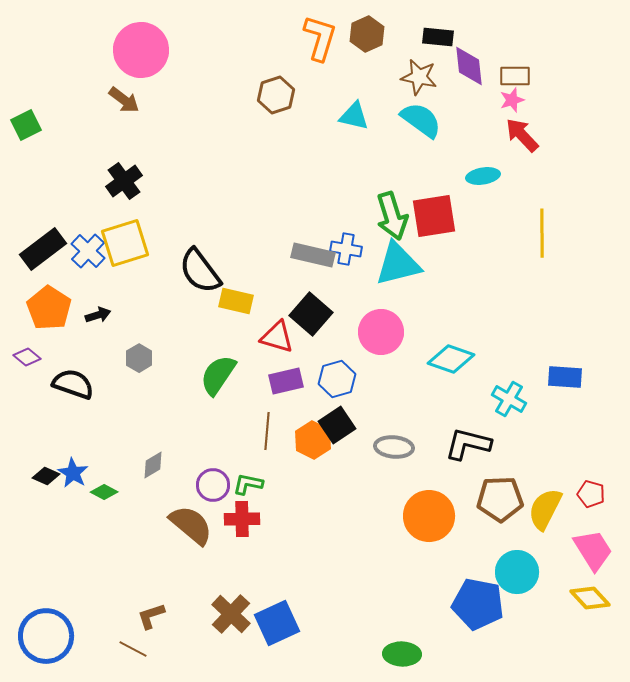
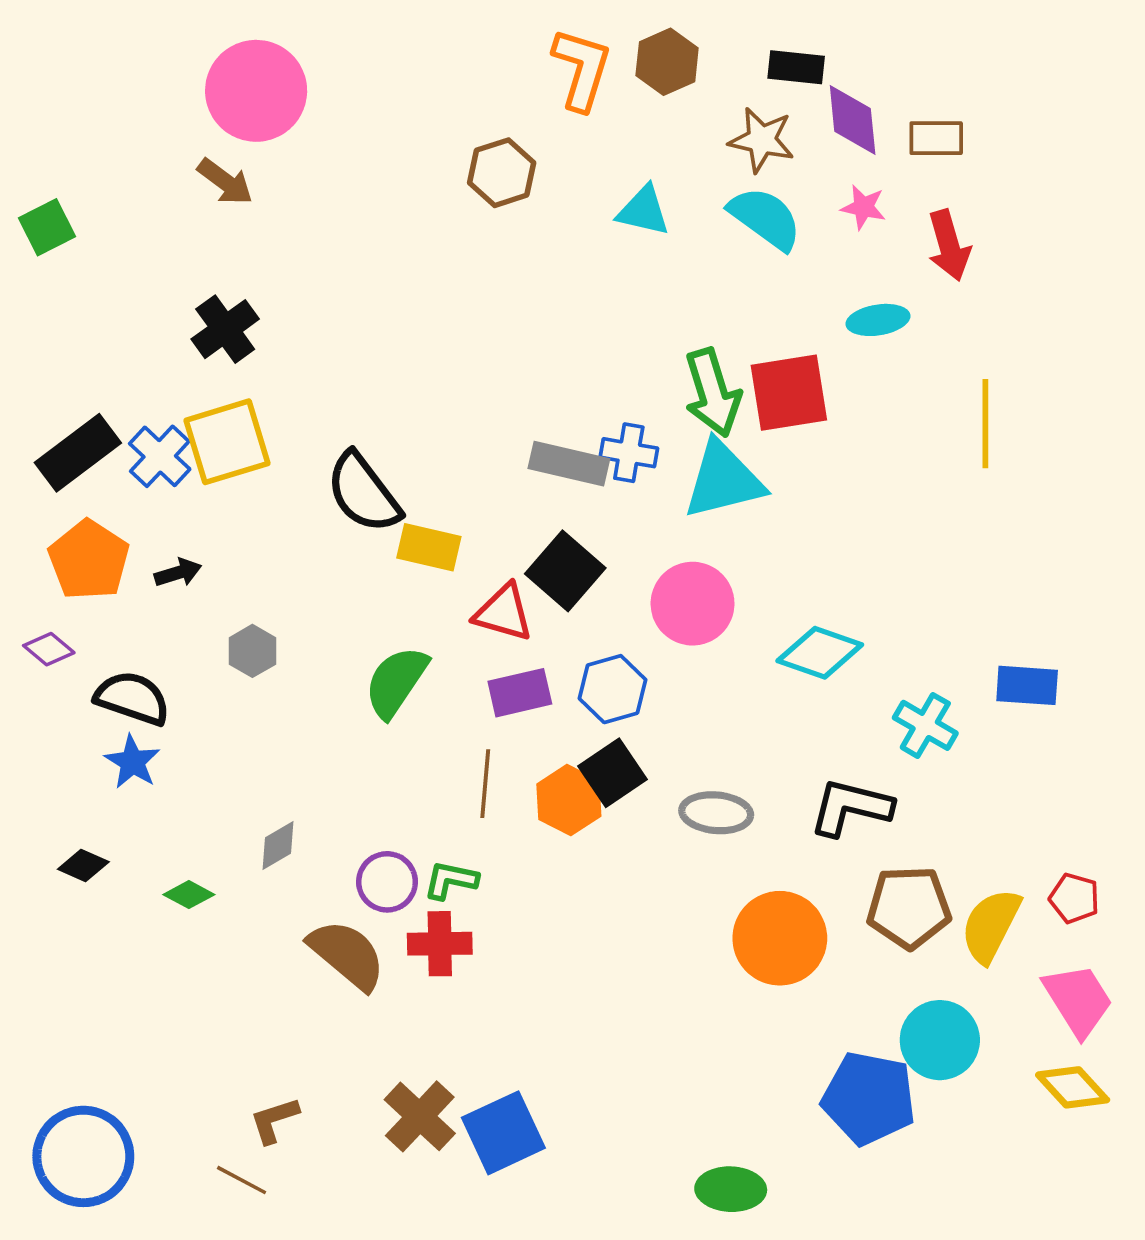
pink star: (512, 100) -> (863, 207), moved, turned 30
red arrow: (522, 135) -> (949, 245), turned -153
blue star: (73, 473) -> (132, 762), moved

